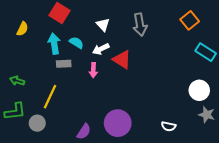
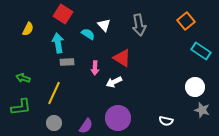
cyan semicircle: (76, 43) -> (88, 34), moved
white arrow: (101, 49) -> (114, 82), moved
gray circle: (37, 123) -> (54, 123), moved

